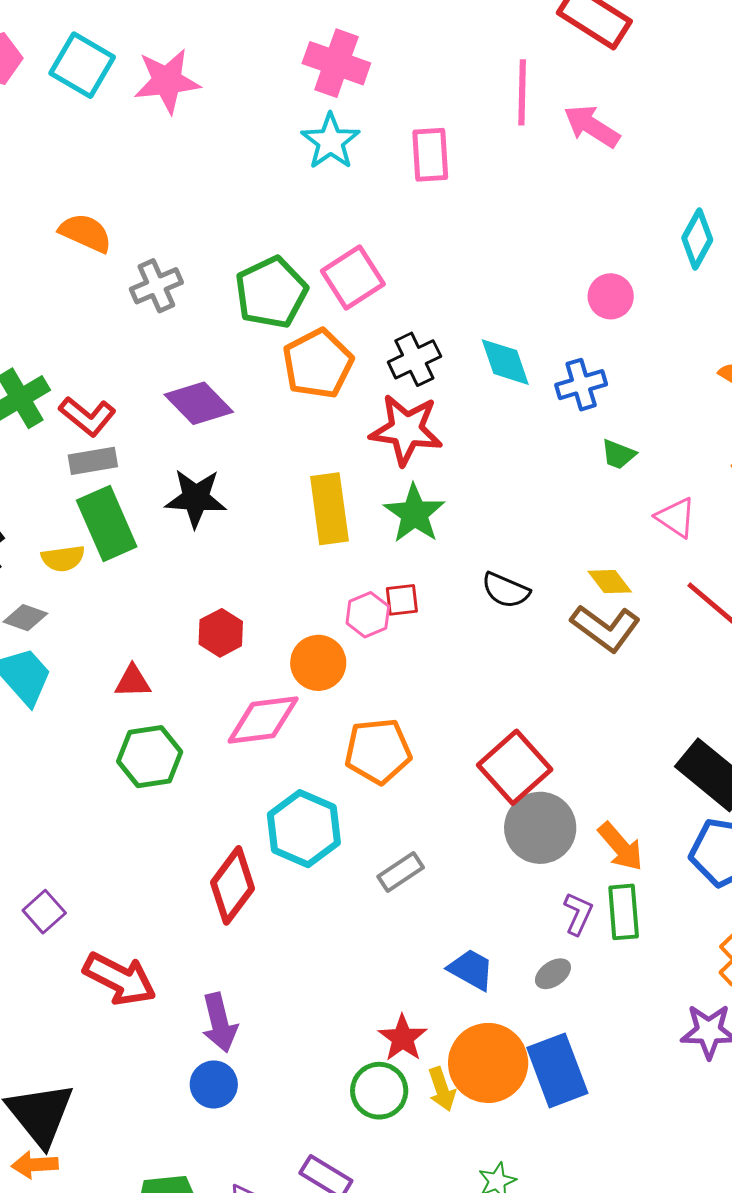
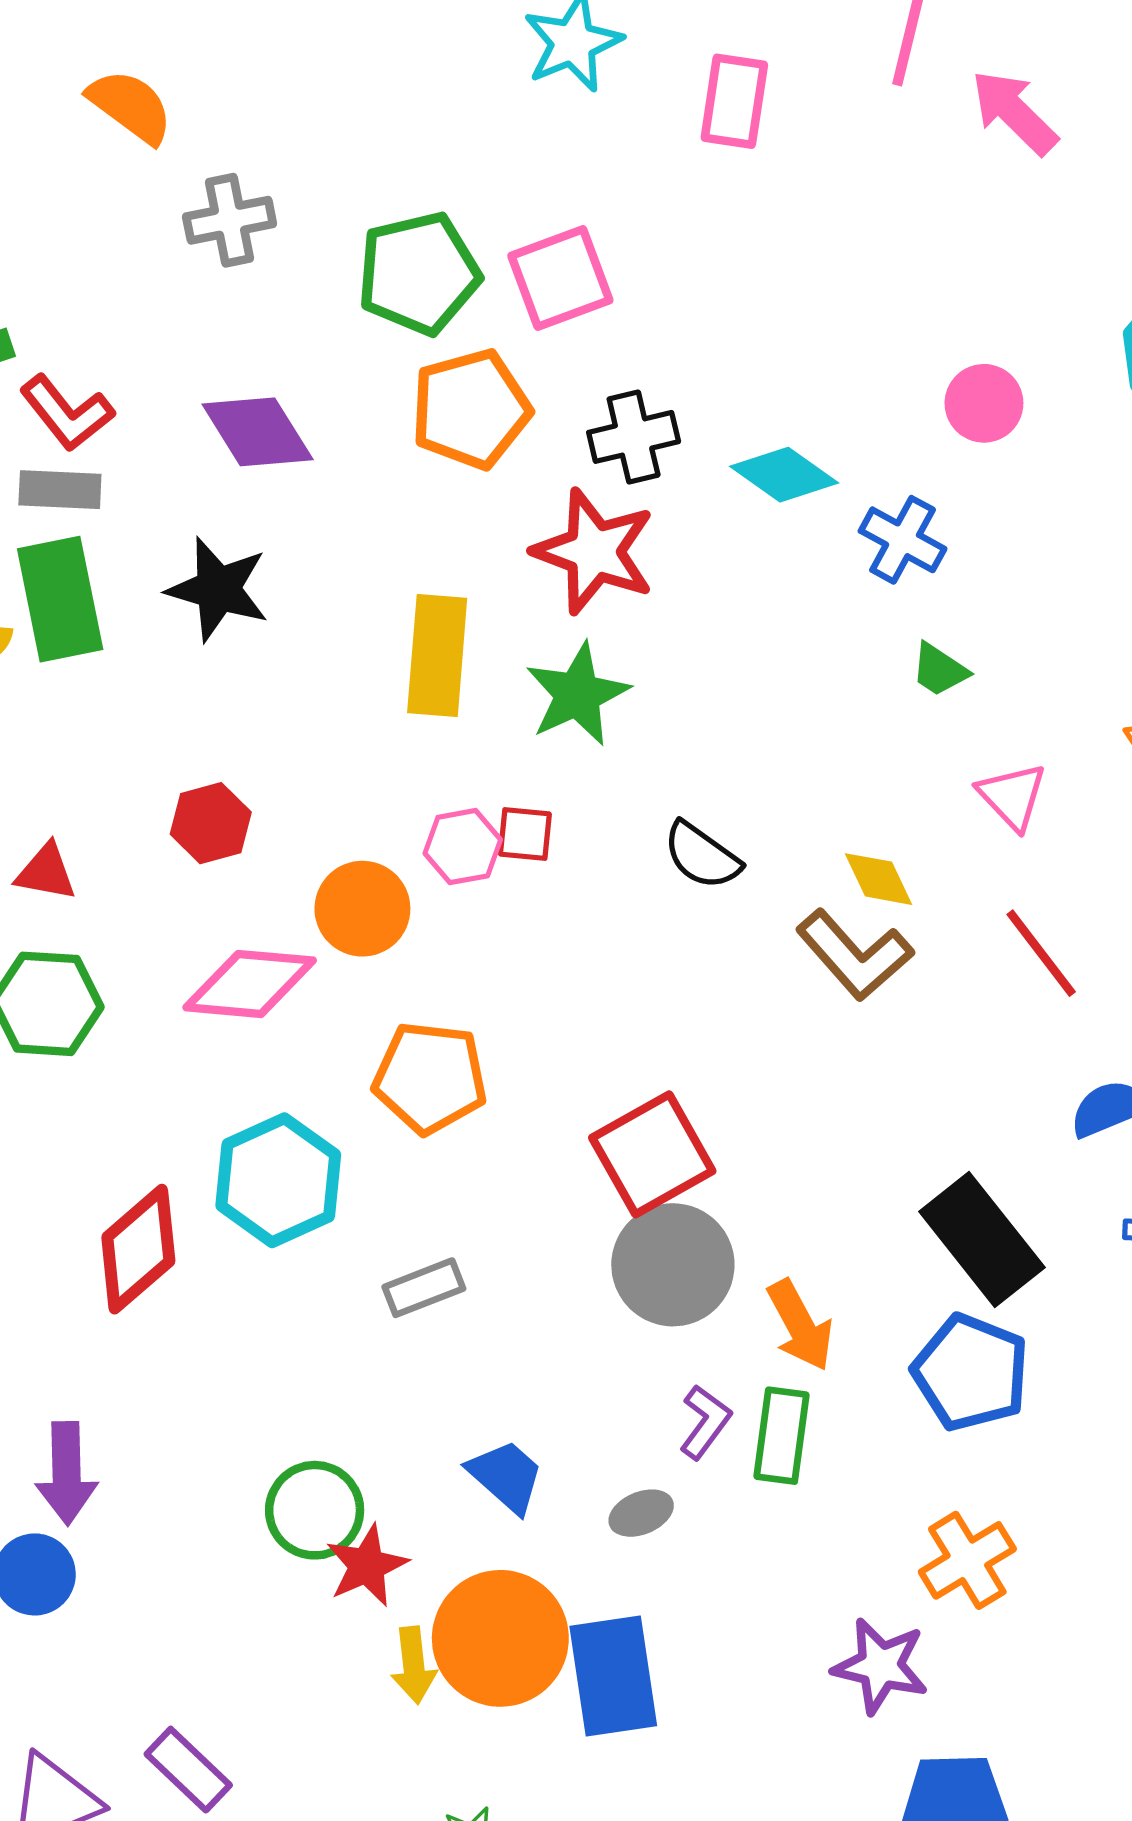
cyan diamond: (505, 362) -> (784, 475), turned -48
blue cross: (581, 385) -> (903, 540), turned 33
green circle: (379, 1091) -> (315, 1510), moved

